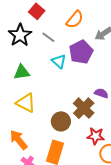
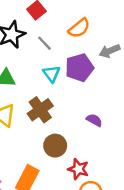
brown cross: (84, 108) -> (40, 110), moved
brown circle: (61, 121) -> (55, 146), moved

